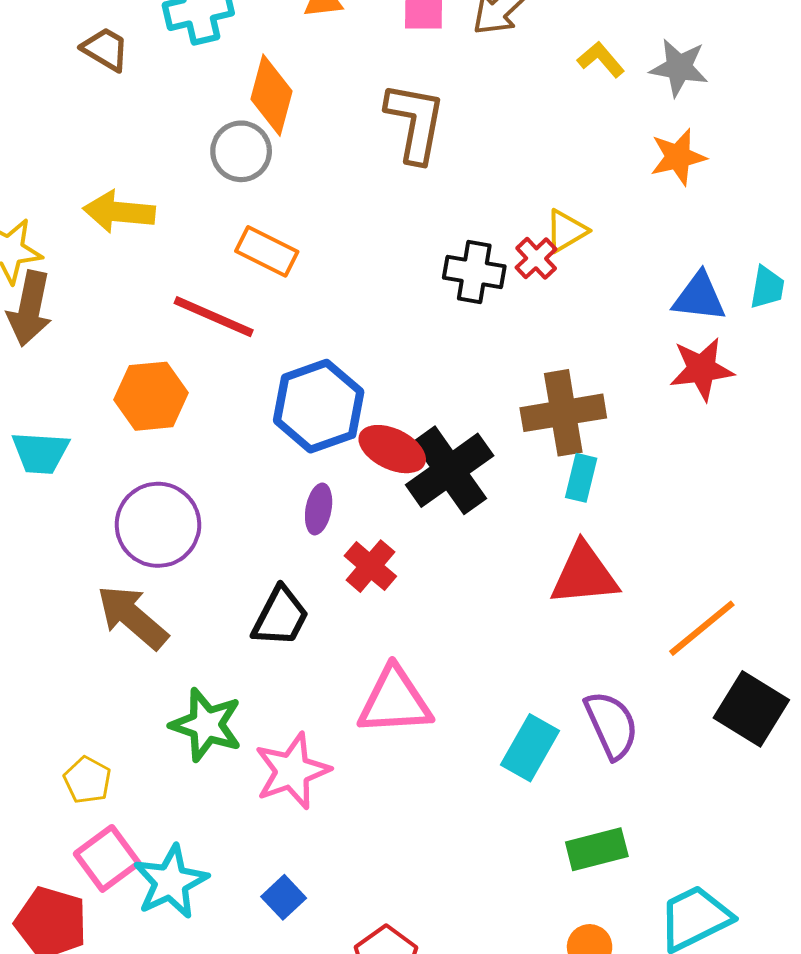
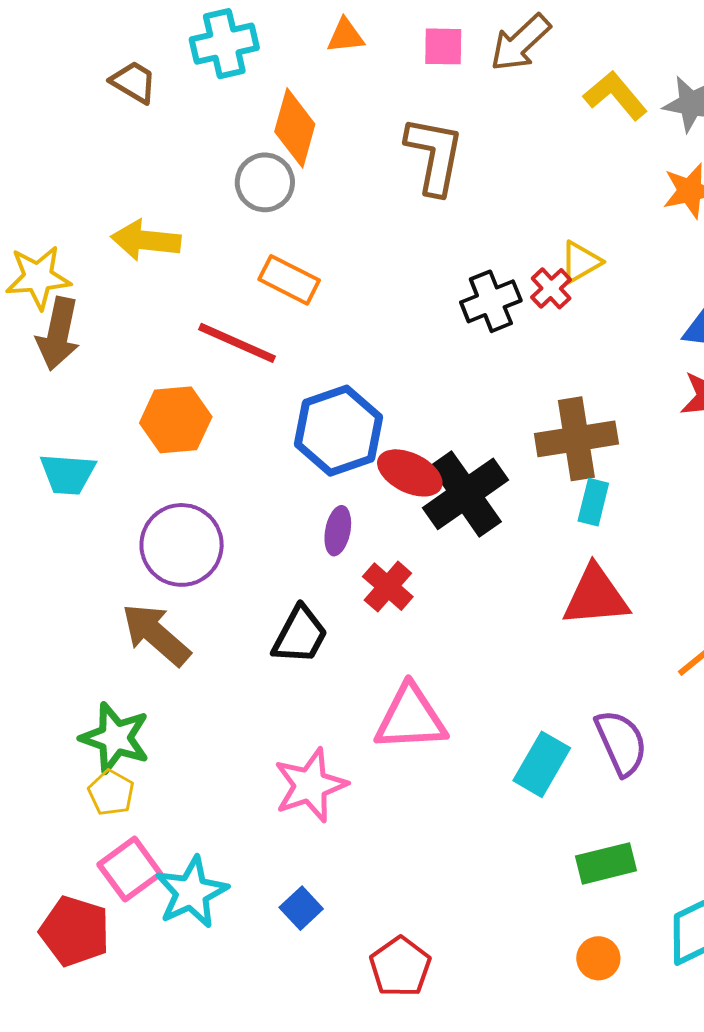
yellow L-shape: (601, 59) -> (615, 95), size x1.4
black cross: (474, 272) -> (491, 301), turned -32
green star: (206, 725) -> (115, 738), moved

